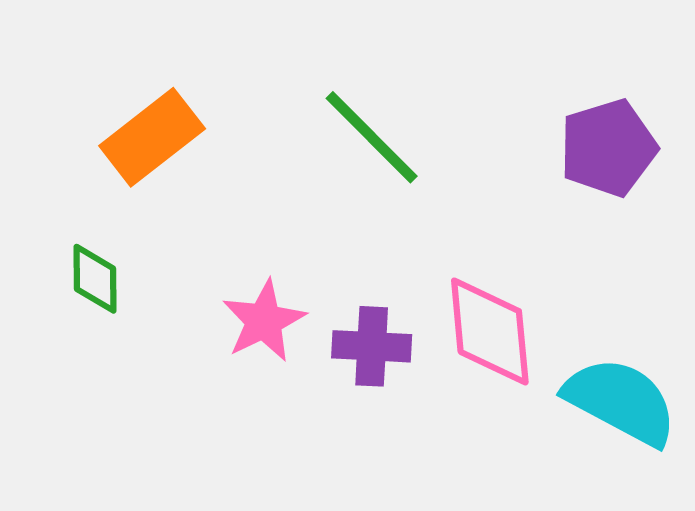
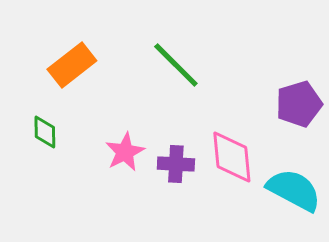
purple pentagon: (608, 148) -> (299, 104), moved

